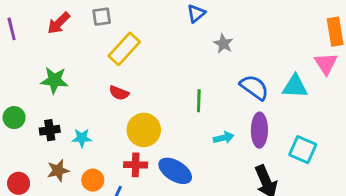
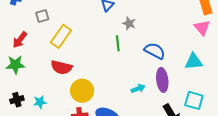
red arrow: (59, 23) -> (20, 40), moved
cyan triangle: (295, 86) -> (194, 61), moved
red semicircle: (119, 93) -> (61, 67), size x1.5
green line: (199, 101) -> (118, 43), moved
cyan square: (303, 150) -> (194, 100), moved

